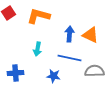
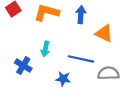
blue arrow: (70, 34) -> (81, 15), moved
blue cross: (16, 73) -> (23, 66), moved, turned 35

